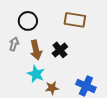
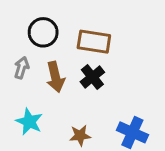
brown rectangle: (75, 20) -> (94, 42), moved
cyan star: (36, 74) -> (29, 122), moved

